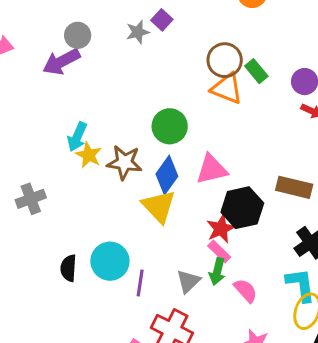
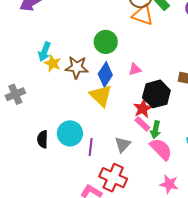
pink triangle: (212, 169) -> (135, 69), size x0.6
green arrow: (217, 271) -> (156, 130), moved
pink semicircle: (245, 290) -> (161, 149), size x1.4

